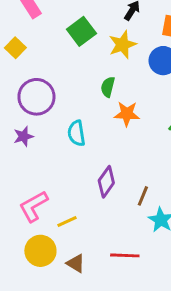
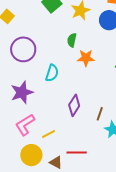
cyan semicircle: (76, 133) -> (52, 73), turned -150
purple star: (23, 136) -> (22, 92), moved, size x1.6
red line: (125, 255) -> (77, 153), moved

